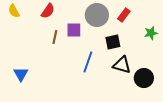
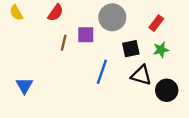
red rectangle: (124, 15) -> (156, 23), moved
green star: (151, 33) -> (161, 50), moved

